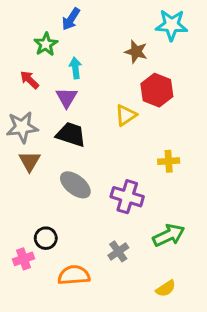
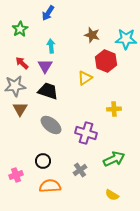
cyan star: (172, 25) -> (126, 39), moved
green star: (46, 44) -> (20, 29), moved
red arrow: (29, 80) -> (22, 63), moved
black circle: (46, 238) -> (43, 161), moved
yellow semicircle: (166, 288) -> (112, 195), turned 64

